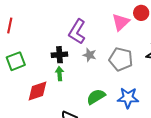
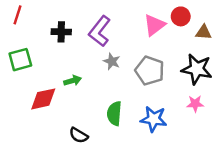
black cross: (59, 55) -> (61, 32), moved
green arrow: (60, 74) -> (73, 81), turned 72
green semicircle: (96, 97) -> (114, 113), turned -60

